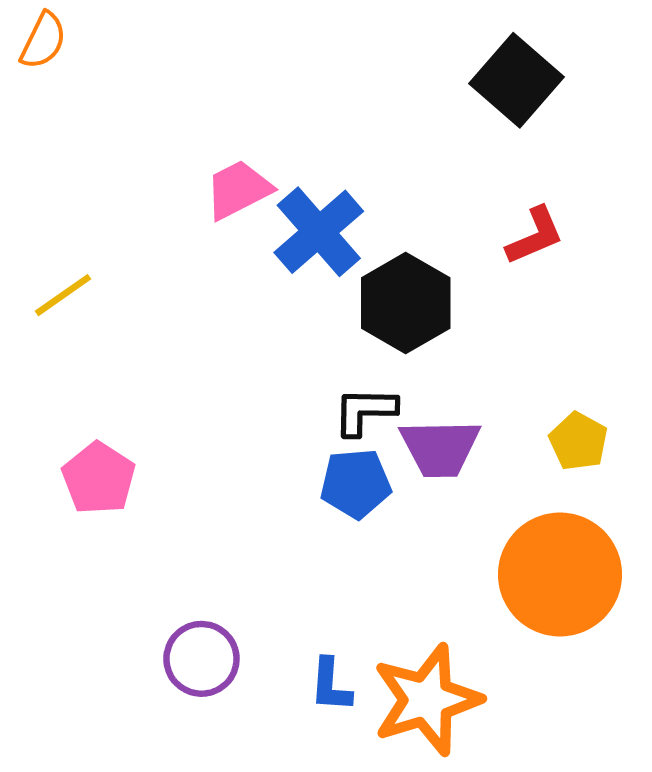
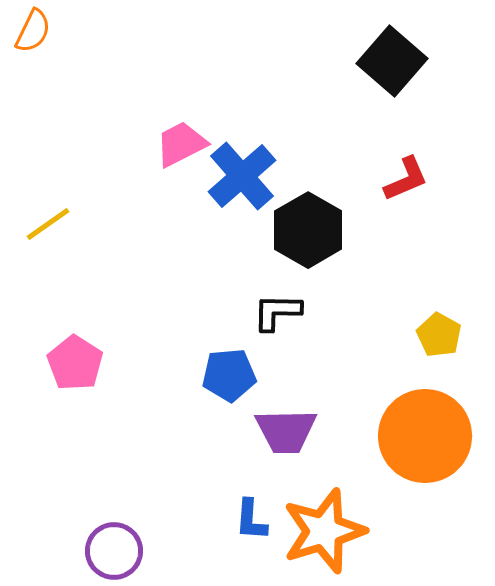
purple trapezoid: (440, 448) -> (286, 431), moved
blue pentagon: (356, 484) -> (229, 375), moved
purple circle: (201, 659) -> (114, 551), moved

